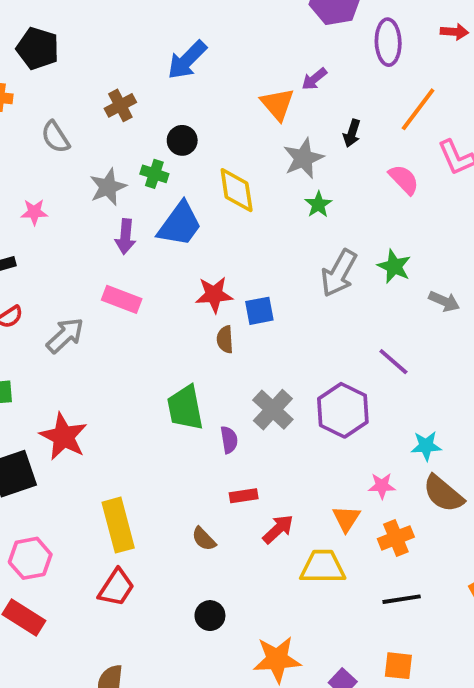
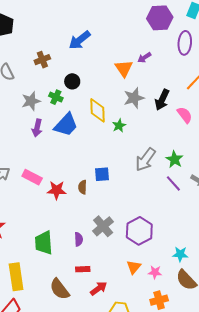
black arrow: (352, 133) -> (162, 100), moved, size x1.5
green star: (318, 204) -> (119, 126), moved
red star: (214, 295) -> (57, 190), moved
pink rectangle: (122, 299) -> (32, 177), moved
purple line: (393, 362) -> (173, 183), moved
green trapezoid: (185, 408) -> (44, 243), moved
orange triangle: (346, 519) -> (134, 267), moved
brown semicircle: (204, 539) -> (60, 289), size x1.6

